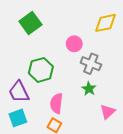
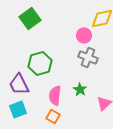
pink circle: (74, 44) -> (84, 35), moved
green star: (89, 89) -> (80, 89), moved

